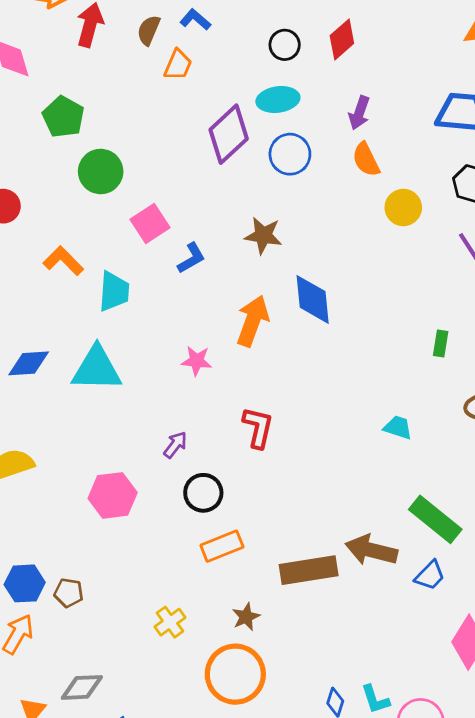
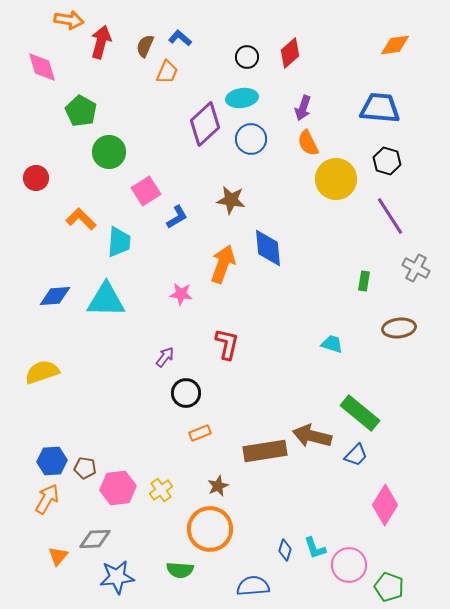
yellow circle: (403, 207) -> (336, 179), size x1.5
pink hexagon: (113, 495) -> (118, 488), moved
orange rectangle: (222, 546) -> (200, 433), size x0.7

